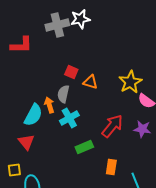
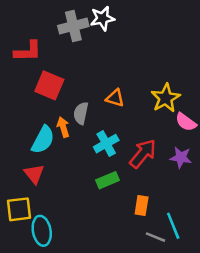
red square: (71, 72) -> (49, 85), moved, size x1.6
cyan cross: (69, 118) -> (106, 144), moved
yellow square: (14, 170) -> (19, 209), size x1.5

